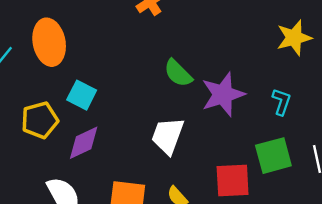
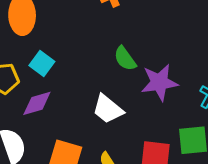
white trapezoid: (168, 136) -> (108, 109), turned -80

